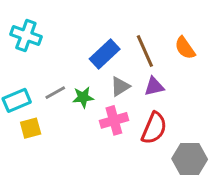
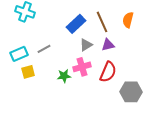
orange semicircle: (185, 48) -> (128, 20), turned 49
green star: (83, 97) -> (64, 76), moved

